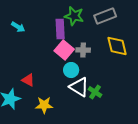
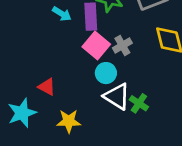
cyan arrow: (18, 27) -> (62, 14), moved
gray cross: (83, 50) -> (122, 46), turned -32

